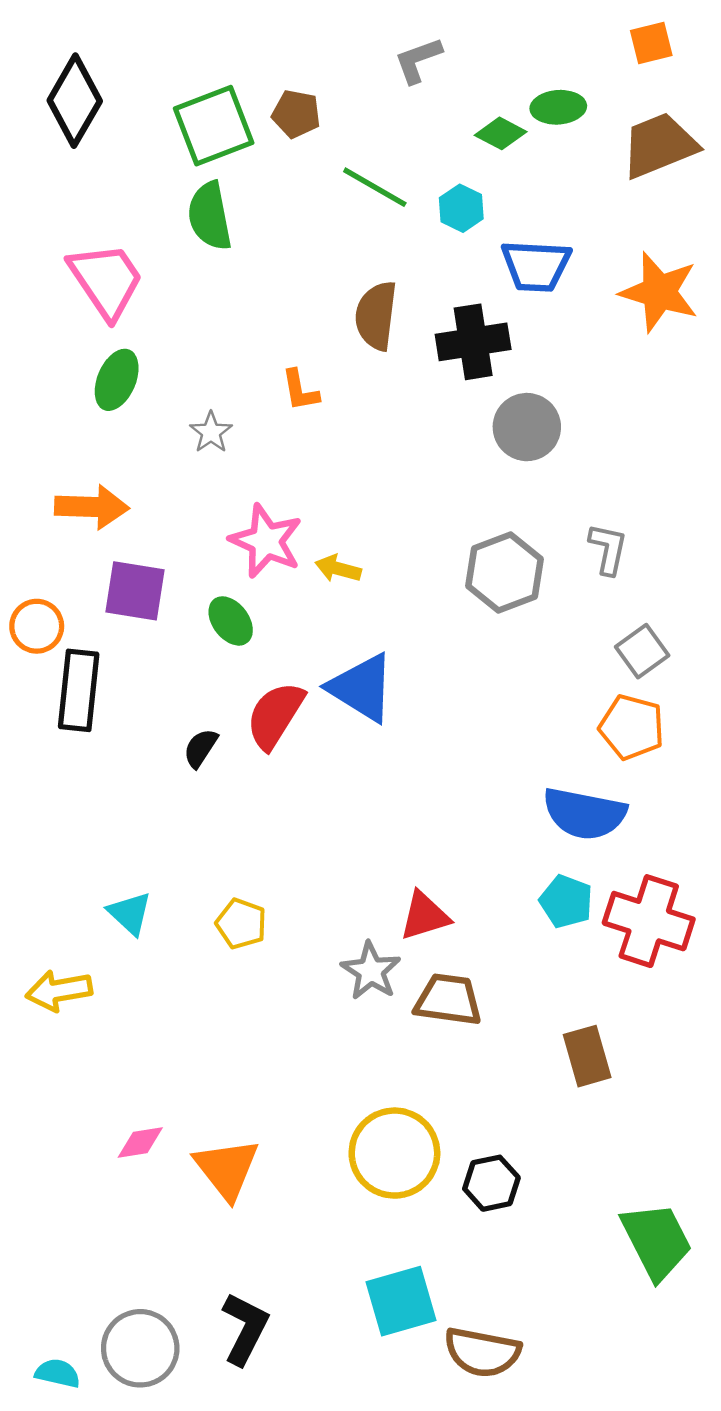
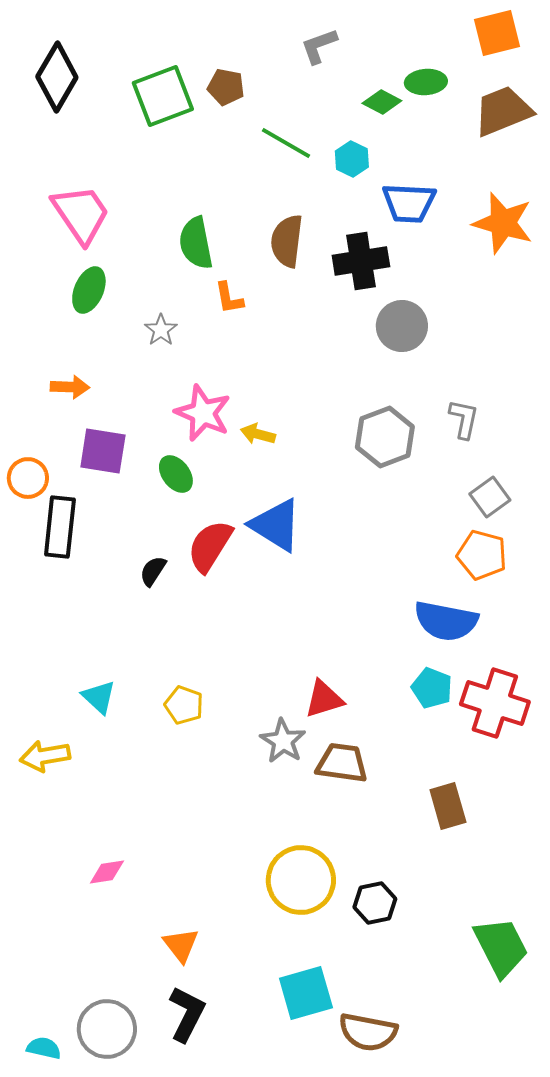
orange square: (651, 43) -> (497, 33), size x1.4
green semicircle: (210, 216) -> (196, 243), moved
orange arrow: (92, 507) -> (70, 387), size x0.7
orange triangle: (227, 1169) -> (181, 945), moved, size x0.7

